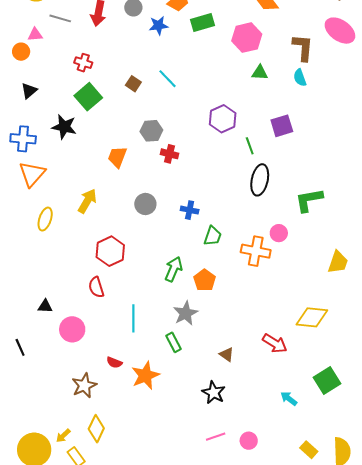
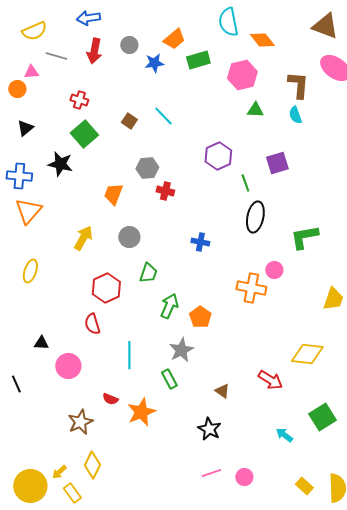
gray circle: (145, 204) -> (129, 237), moved
blue cross: (190, 210) -> (200, 242), moved
yellow ellipse: (45, 219) -> (30, 271), moved
green trapezoid: (213, 236) -> (148, 273), moved

